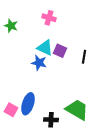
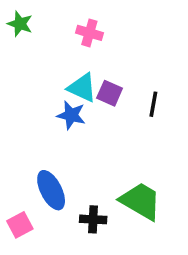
green star: (11, 26) -> (20, 24), moved
blue ellipse: (28, 104) -> (51, 190), turned -45
pink square: (11, 110) -> (20, 225), moved, turned 32

